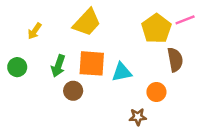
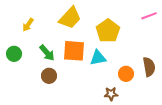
yellow pentagon: (156, 29) -> (108, 31), moved
brown semicircle: (175, 60) -> (149, 67), moved
green arrow: (58, 66) -> (47, 53), turned -60
brown circle: (73, 91) -> (49, 76), moved

